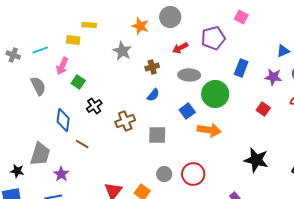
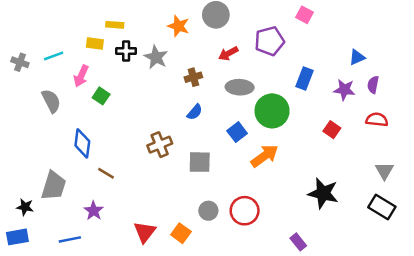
black cross: (94, 106) -> (126, 51), moved, turned 35
orange arrow: (209, 130) -> (265, 156), turned -45
purple star: (61, 174) -> (94, 211), moved

